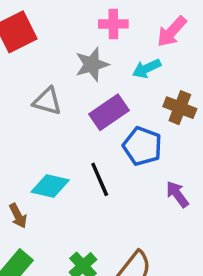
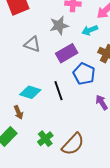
brown arrow: (18, 216) -> (18, 112), moved

